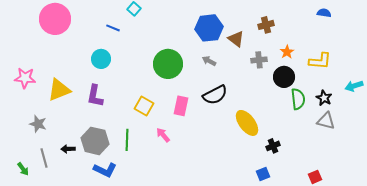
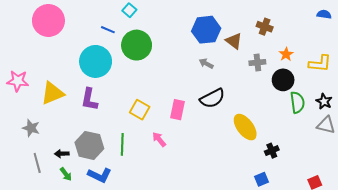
brown cross: (266, 25) -> (265, 27), turned 35
cyan circle: (101, 59) -> (96, 61), size x1.6
green circle: (168, 64) -> (137, 45), moved
green arrow: (23, 169) -> (66, 174), moved

